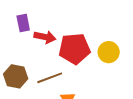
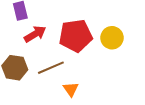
red arrow: (45, 37) -> (35, 34), moved, turned -40

